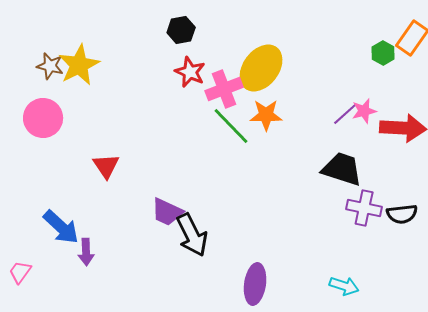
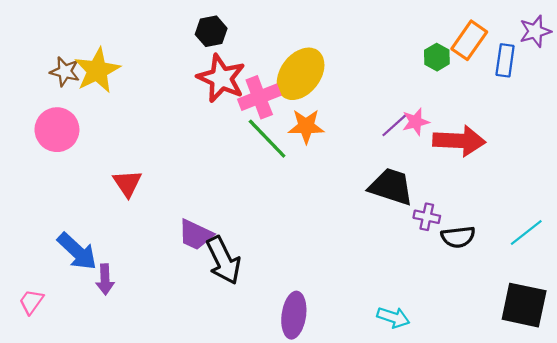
red star: (190, 72) -> (221, 78), size x1.4
purple cross: (364, 208) -> (427, 217), moved, size x0.7

